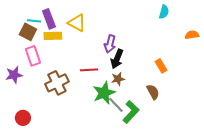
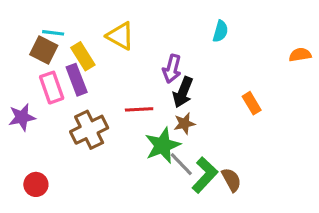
cyan semicircle: (164, 12) -> (220, 31), moved
purple rectangle: (49, 19) -> (77, 80), moved
yellow rectangle: (53, 36) -> (83, 56), turned 60
brown semicircle: (153, 92) -> (231, 180), moved

